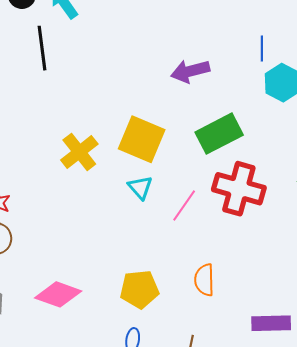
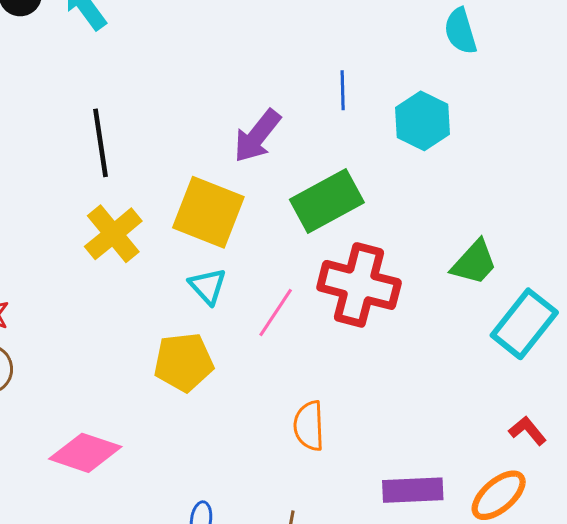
black line: (42, 48) -> (101, 143), moved
blue line: (262, 49) -> (343, 90), moved
purple arrow: (190, 71) -> (257, 136), moved, turned -36
yellow pentagon: (139, 289) -> (184, 362), moved

